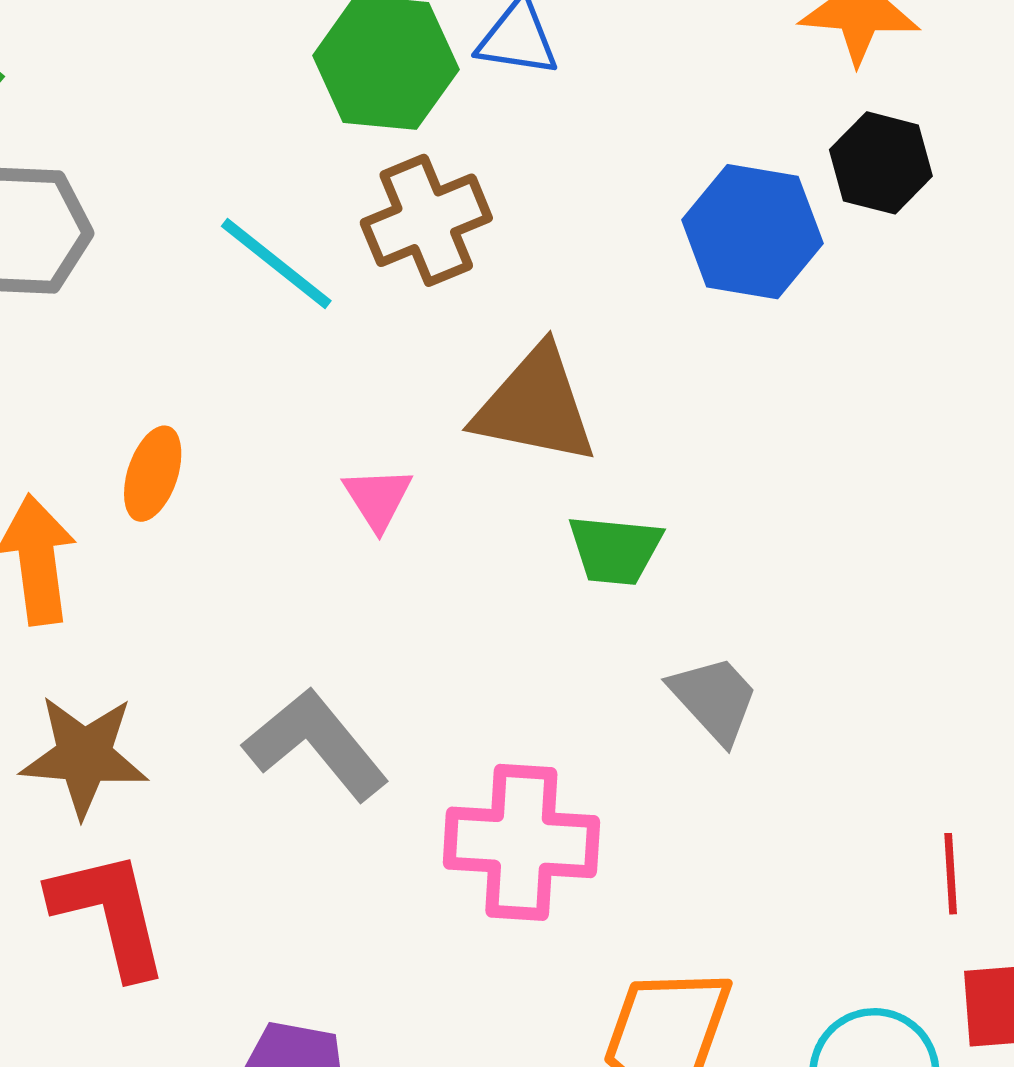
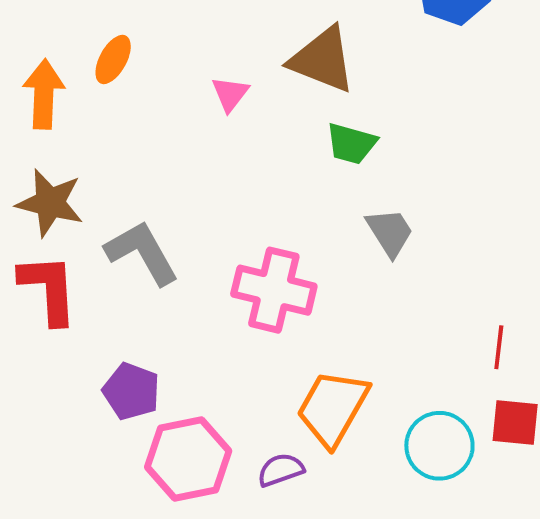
gray L-shape: (316, 744) -> (142, 253), moved

